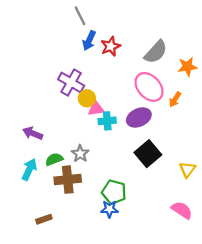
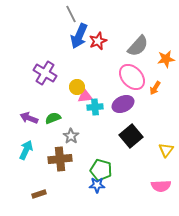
blue arrow: (89, 41) -> (79, 36), size x1.4
purple cross: (71, 82) -> (45, 73), moved
green semicircle: (54, 159) -> (53, 118), moved
pink semicircle: (182, 210) -> (161, 186), turned 144

